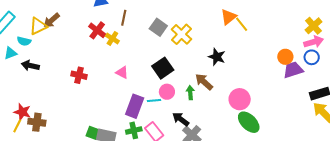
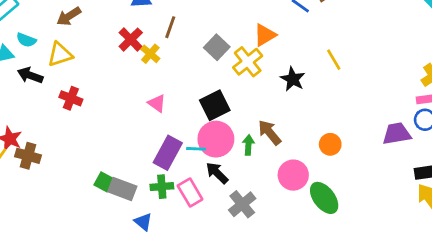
orange triangle: (229, 17) -> (265, 35), moved
yellow triangle: (38, 26) -> (60, 54), moved
black star: (217, 57) -> (293, 79), moved
orange circle: (285, 57) -> (330, 144), moved
red cross: (79, 75) -> (71, 98), moved
pink circle: (167, 92) -> (216, 139), size x1.6
pink circle: (240, 99) -> (293, 175), moved
black arrow: (181, 119) -> (217, 173), moved

